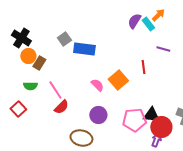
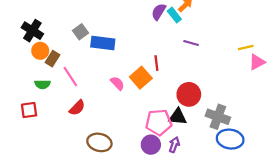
red line: (143, 67) -> (156, 63), moved
pink line: (55, 90) -> (70, 77), moved
red square: (18, 109) -> (29, 110), turned 35
purple circle: (98, 115) -> (151, 145), moved
red circle: (161, 127) -> (189, 94), moved
purple arrow: (156, 140) -> (174, 145), moved

